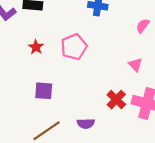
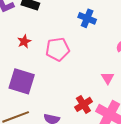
purple square: (44, 91) -> (22, 81), size x1.5

